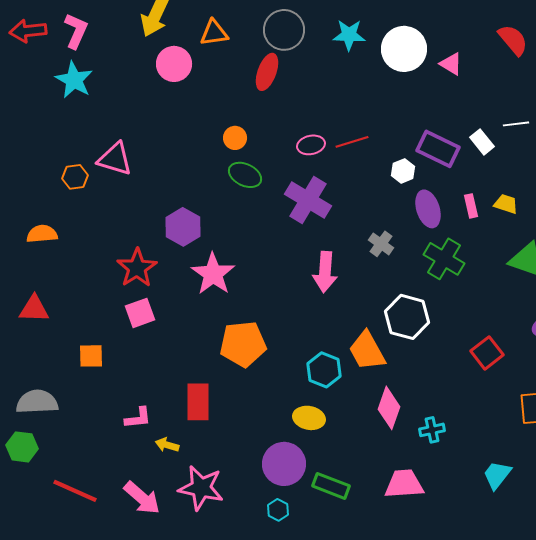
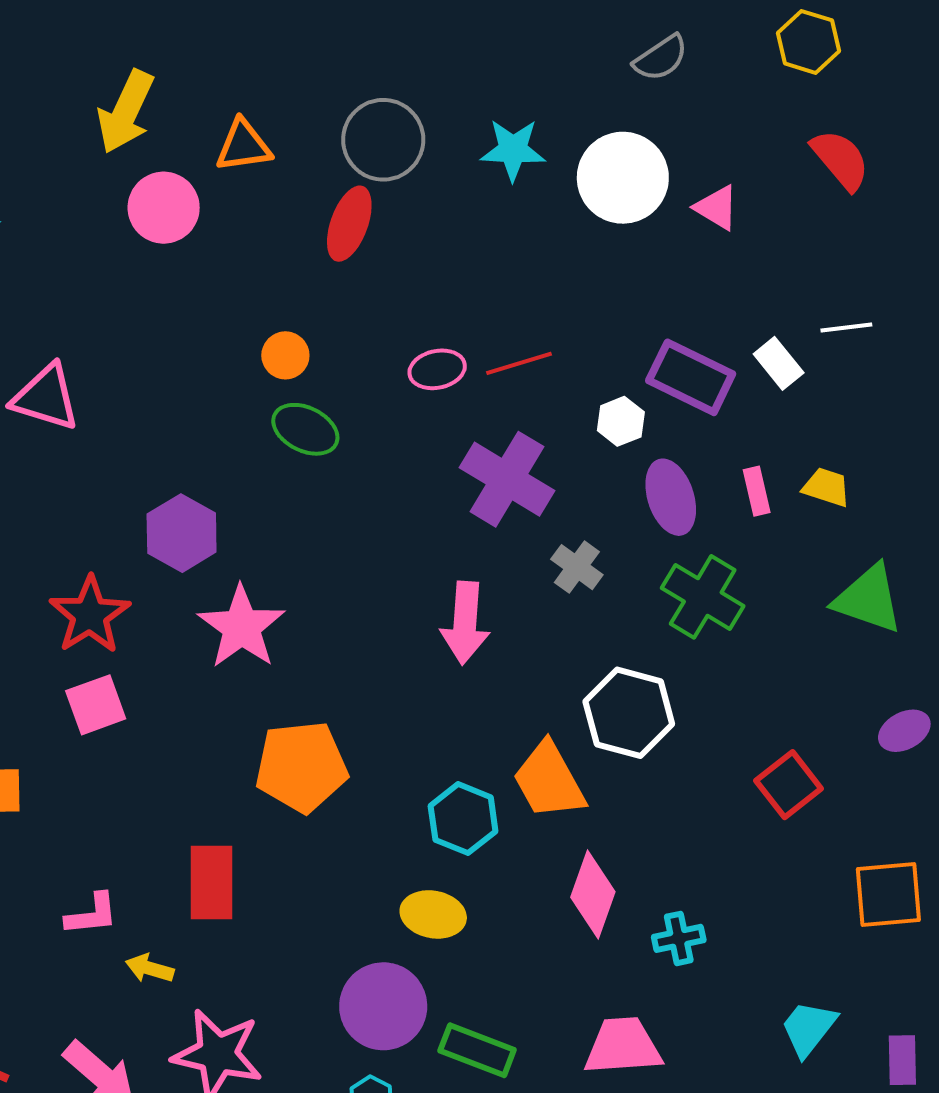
purple cross: (308, 200) -> (507, 479), moved

